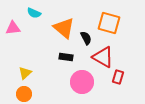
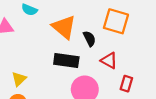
black rectangle: (66, 57) -> (66, 61), size x1.5
red triangle: (103, 57) -> (109, 61), size x0.7

